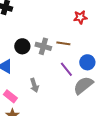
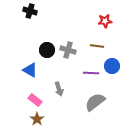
brown line: (63, 43) -> (97, 46), moved
purple line: (66, 69) -> (91, 73), turned -49
gray semicircle: (83, 85) -> (95, 102), moved

